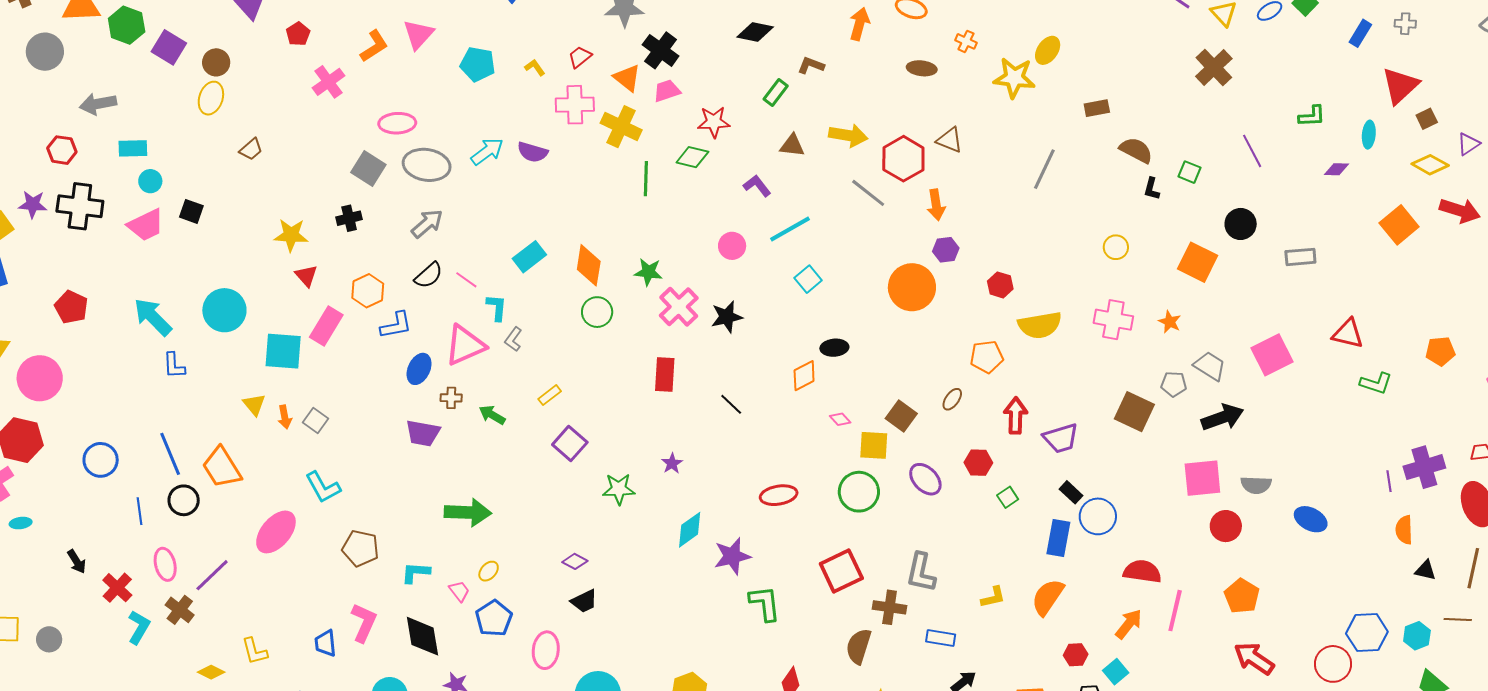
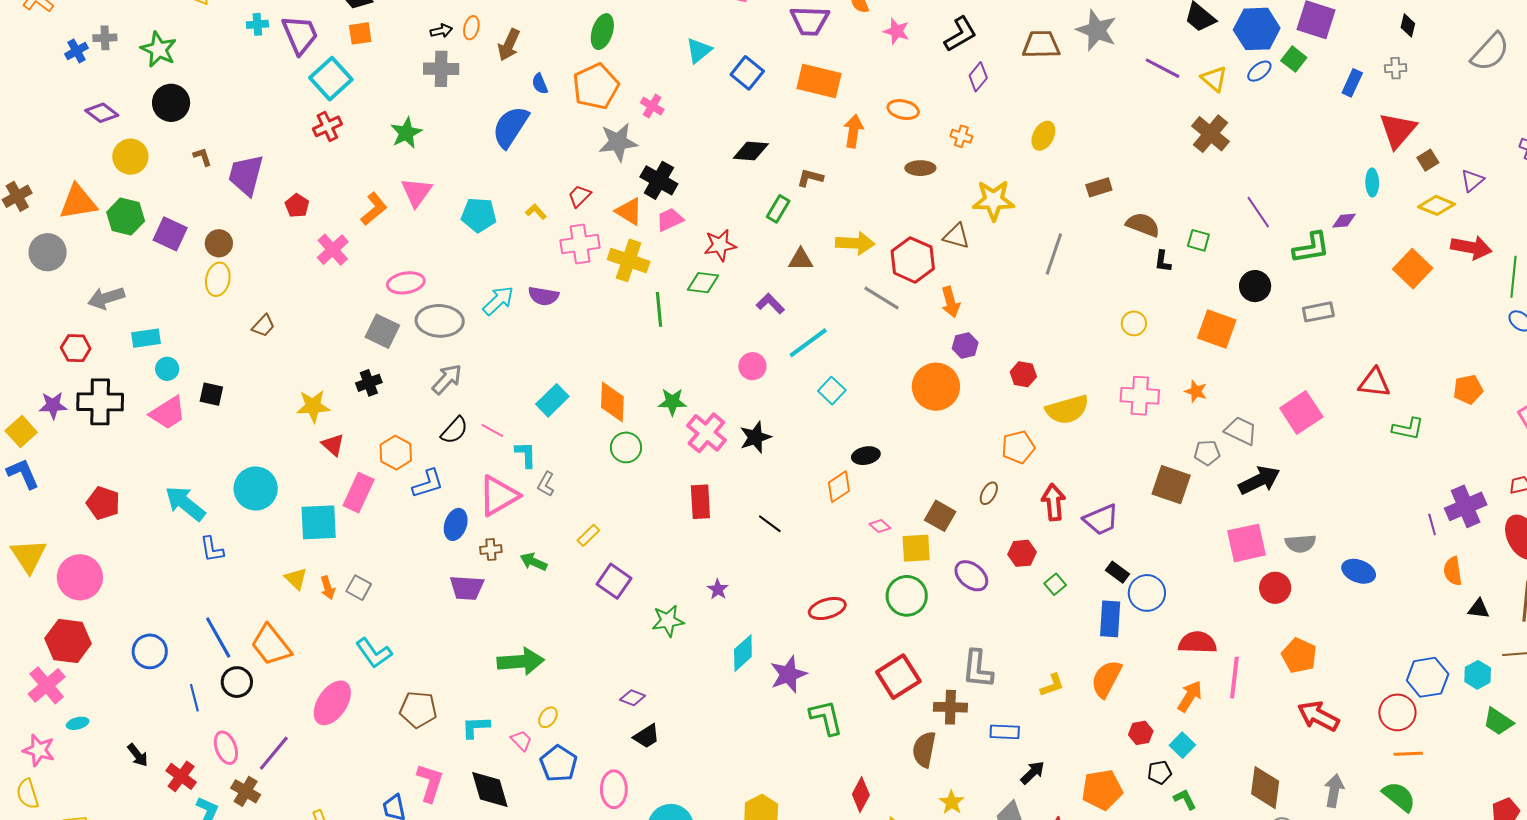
yellow star: (1014, 78) -> (993, 200), moved
green L-shape: (1312, 116) -> (1311, 248), moved, size x1.4

